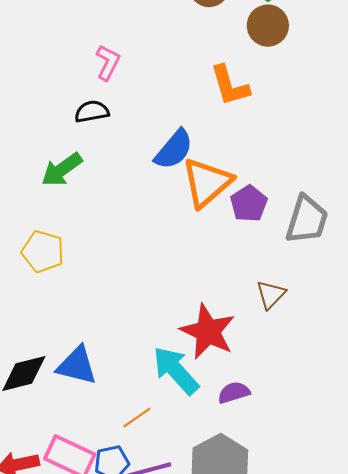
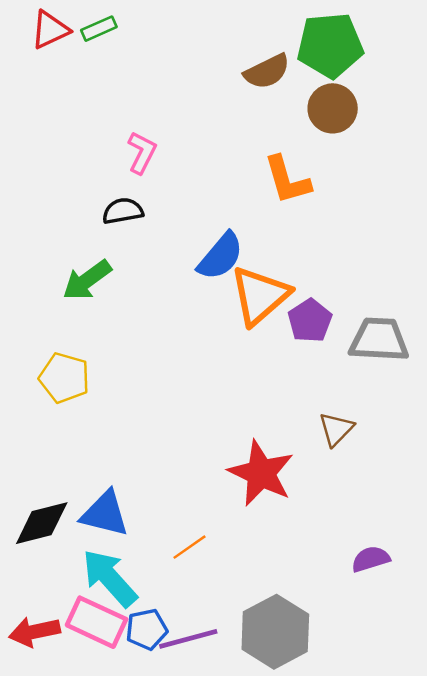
gray trapezoid: (307, 220) -> (379, 340), turned -104
cyan arrow: (176, 371) -> (110, 578), moved
purple semicircle: (234, 393) -> (371, 559), moved
orange line: (137, 418) -> (190, 547), moved

